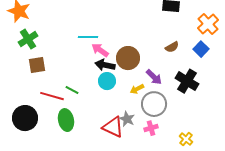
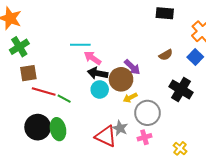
brown circle: (128, 58) -> (121, 79), moved
purple arrow: (154, 77) -> (132, 67), moved
red line: (52, 96) -> (44, 92), moved
black circle: (25, 118) -> (38, 127), moved

